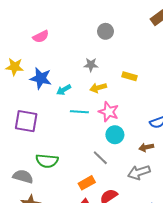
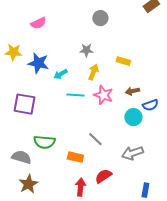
yellow arrow: (98, 88) -> (93, 72), turned 126
cyan circle: (115, 135) -> (133, 117), moved
brown arrow: (146, 147) -> (132, 91), moved
orange rectangle: (87, 183) -> (75, 157), moved, turned 42

